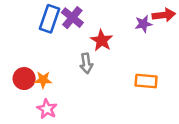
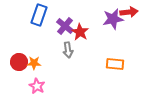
purple cross: (72, 18) -> (65, 26), moved
purple star: (143, 24) -> (113, 19), size x1.5

